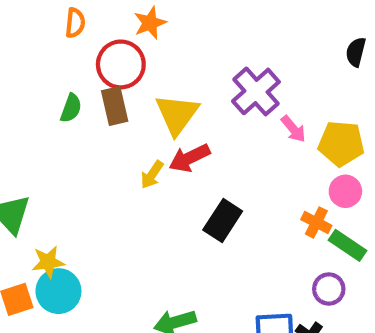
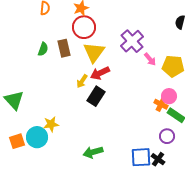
red circle: (121, 64) -> (84, 27), moved
pink circle: (345, 191) -> (169, 96), moved
black rectangle: (223, 220) -> (96, 96), moved
yellow star: (48, 262) -> (51, 124), moved

